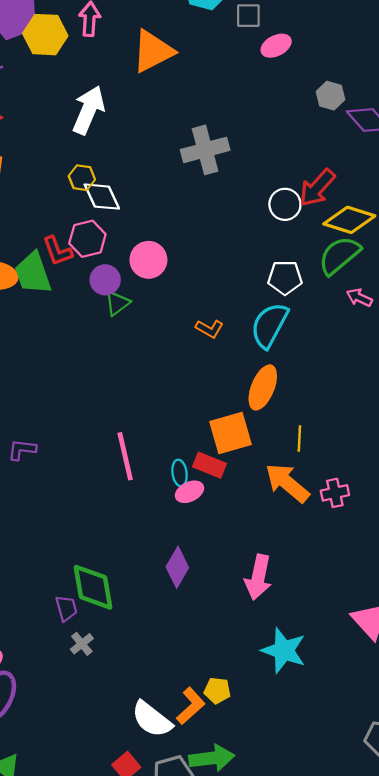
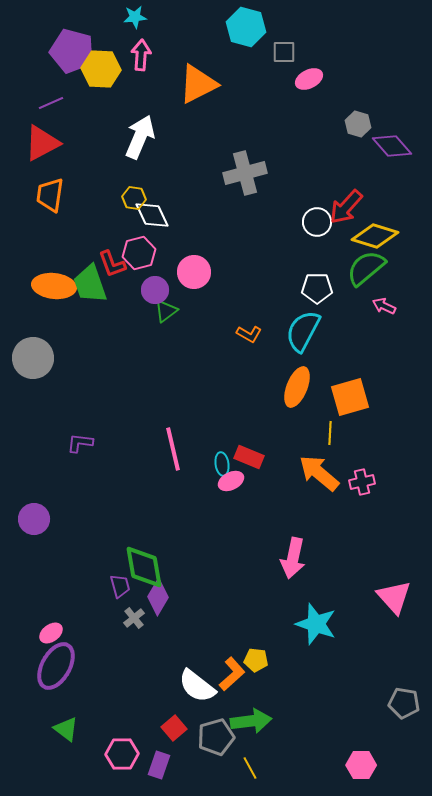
orange square: (231, 433) -> (350, 397), moved
purple diamond: (177, 567) -> (158, 597), moved

